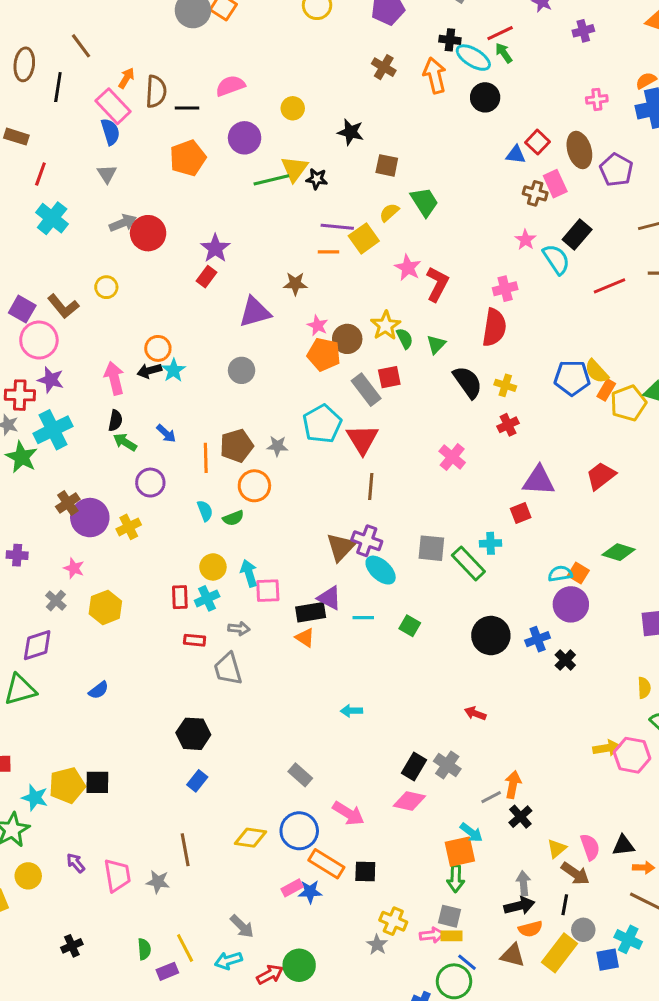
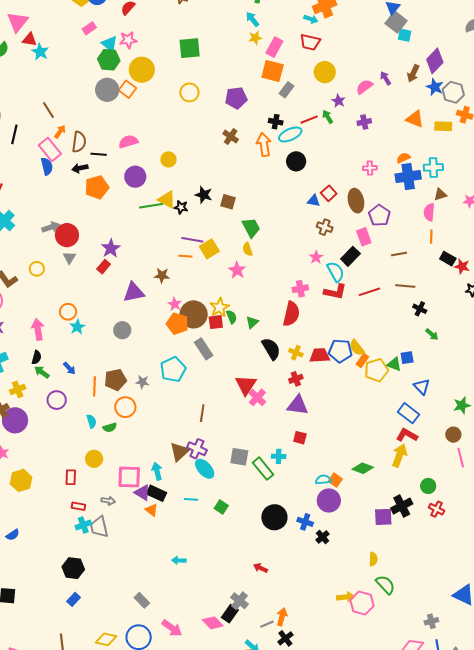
brown line: (81, 46) -> (48, 110), moved
green arrow: (504, 53) -> (328, 117), moved
cyan ellipse: (473, 58) -> (290, 134), turned -60
black star: (351, 132) -> (204, 195), moved
yellow triangle: (295, 169) -> (167, 200), turned -42
gray triangle: (107, 174) -> (69, 258), moved
pink rectangle: (555, 184) -> (364, 237), moved
yellow semicircle: (389, 212) -> (248, 249), moved, turned -72
red L-shape: (437, 284) -> (335, 292), moved, turned 70
brown circle: (347, 339) -> (194, 314), size x1.4
black arrow: (149, 371) -> (80, 168), moved
red square: (389, 377) -> (216, 322), moved
red triangle: (362, 439) -> (246, 385), moved
red trapezoid: (601, 476) -> (320, 355), moved, turned 30
purple triangle: (539, 481) -> (298, 405), moved
red square: (521, 513) -> (300, 438), turned 32
yellow cross: (129, 527) -> (18, 389), moved
cyan arrow: (249, 573) -> (157, 471), moved
pink square: (268, 591) -> (129, 477), size x1.4
cyan cross: (207, 598) -> (83, 525), moved
purple triangle: (329, 598) -> (142, 493), moved
black rectangle: (311, 612) -> (156, 493), turned 30
blue cross: (538, 639) -> (305, 522), turned 35
black rectangle: (414, 766) -> (230, 614), moved
pink diamond: (409, 801) -> (213, 623), turned 30

